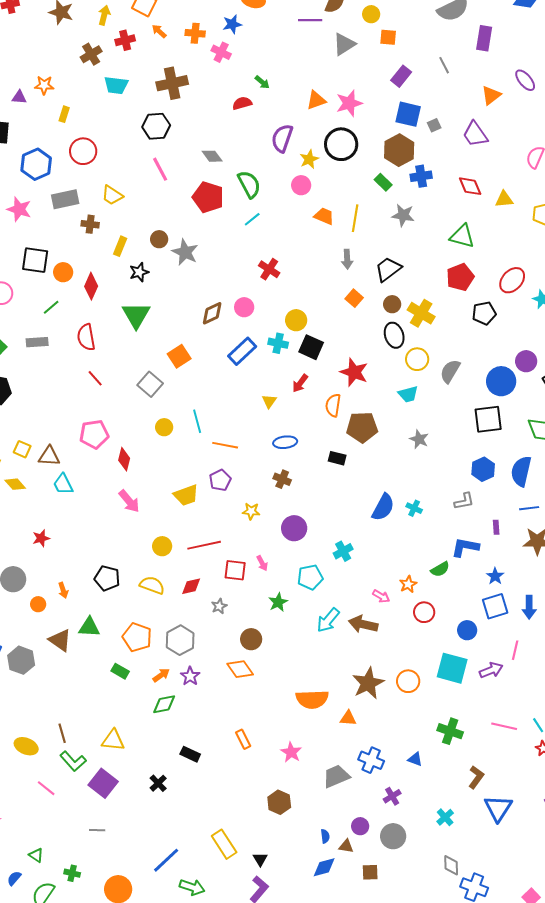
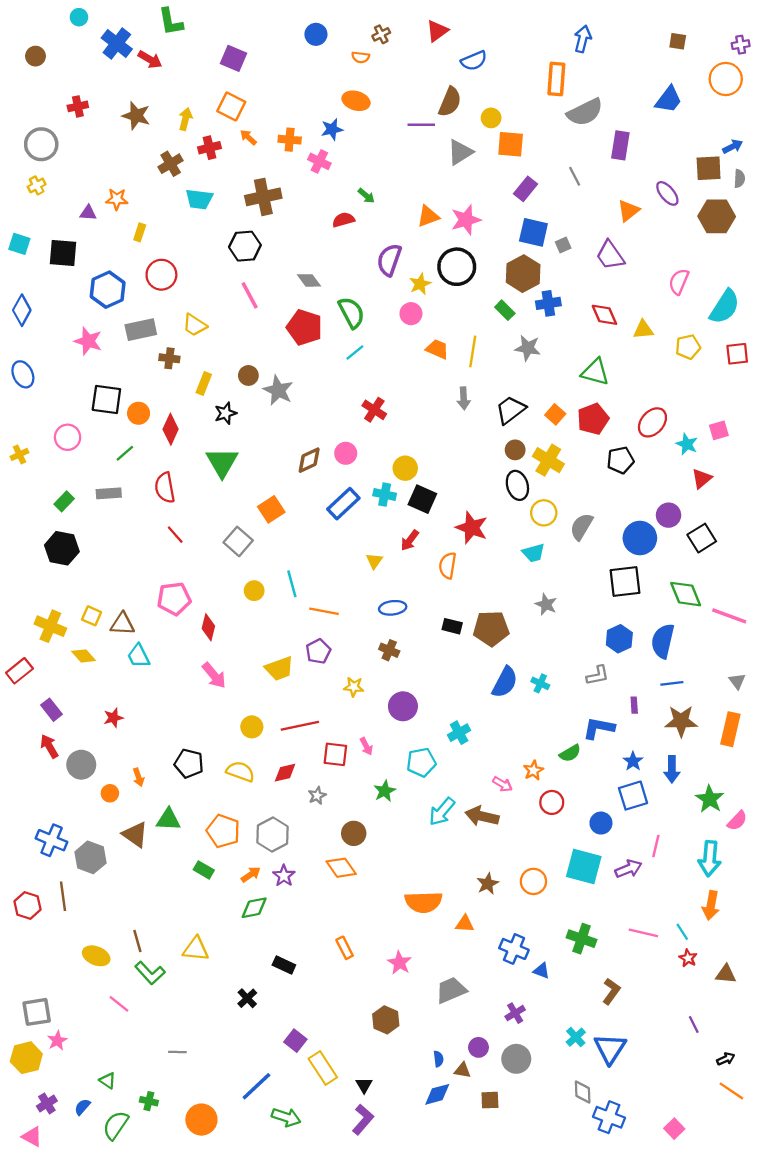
orange square: (388, 37) -> (511, 144), size x1.4
orange square: (354, 298) -> (555, 414), moved
brown pentagon: (362, 427) -> (491, 628), moved
blue arrow: (529, 607) -> (672, 769), moved
brown star: (368, 683) -> (488, 884), size x0.6
blue cross: (371, 760) -> (514, 949), moved
purple square: (103, 783) -> (295, 1041), moved, size x0.7
blue triangle: (498, 808) -> (610, 1049), moved

